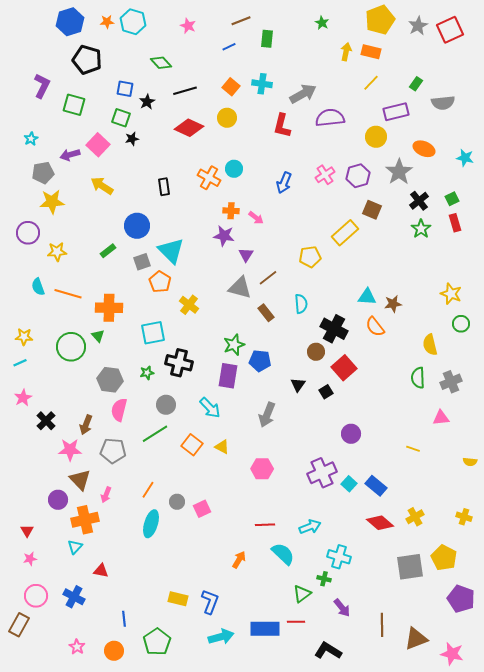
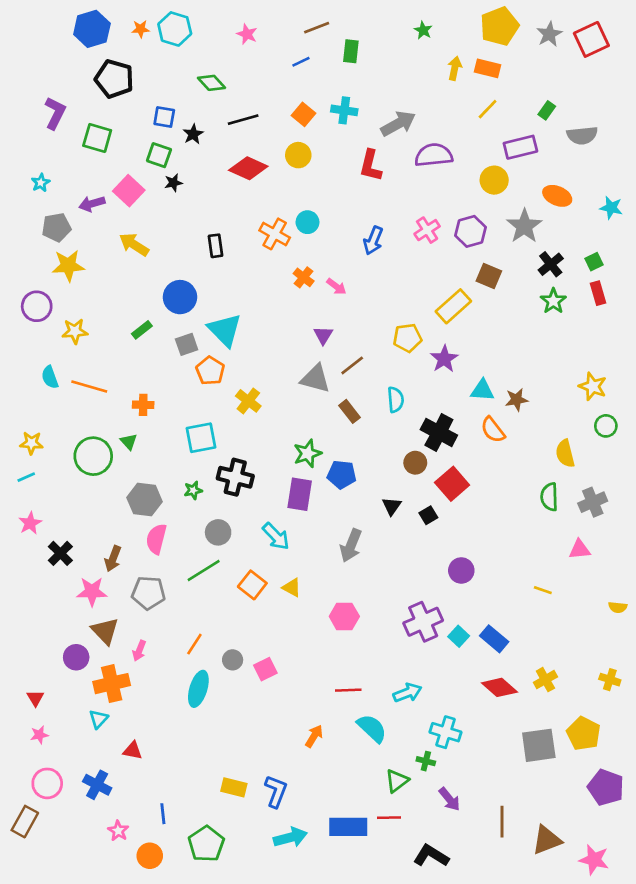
orange cross: (231, 211) -> (304, 277), turned 35
purple star: (224, 236) -> (444, 359), moved, turned 30
orange cross: (109, 308) -> (143, 405), size x0.6
pink star: (77, 647) -> (118, 831), moved

